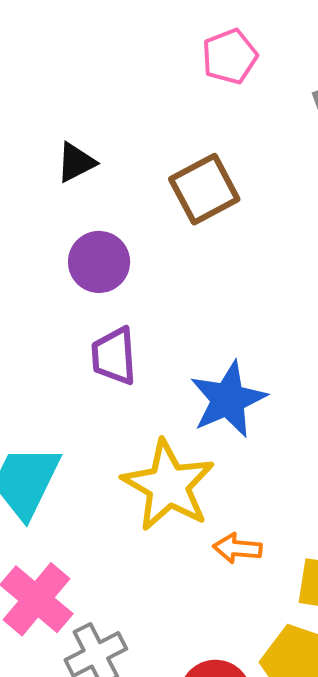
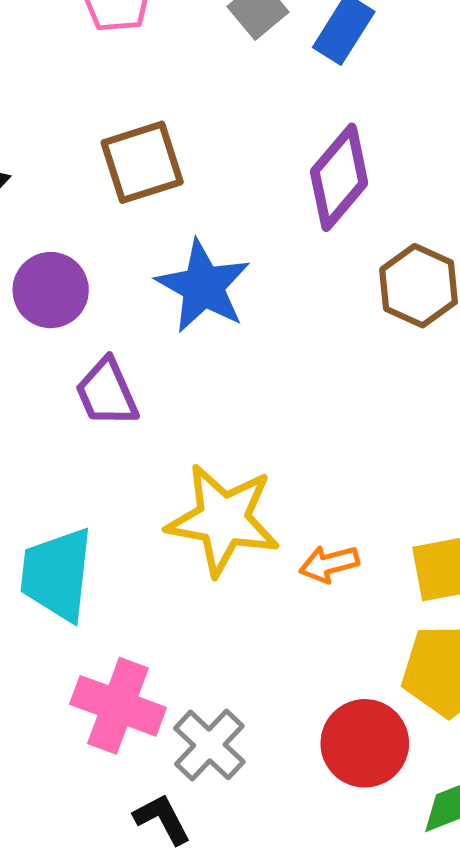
brown square: (204, 189) -> (142, 162), turned 30
blue star: (228, 399) -> (203, 286), moved

